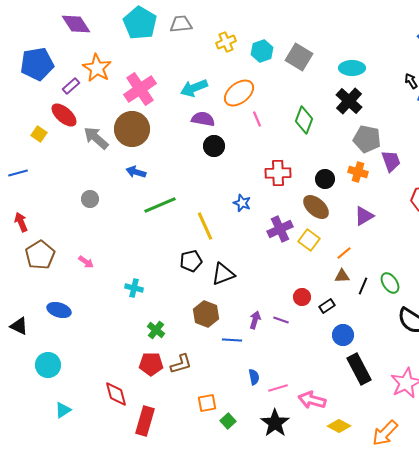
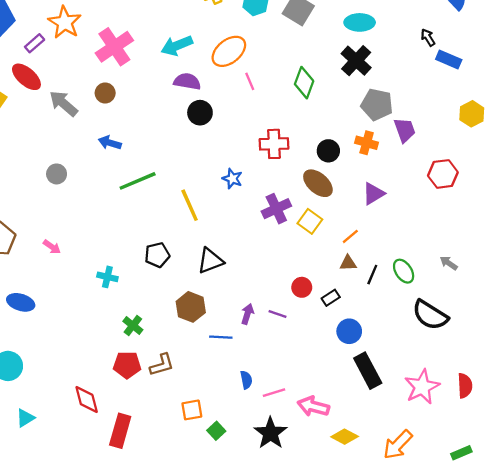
brown circle: (132, 129) -> (105, 93), size x0.5
black pentagon: (191, 261) -> (157, 255), moved

